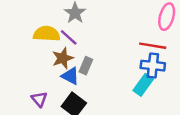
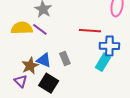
red line: (153, 46) -> (90, 31), moved
brown star: (63, 58) -> (30, 66), moved
gray rectangle: (86, 66) -> (65, 59), moved, turned -40

